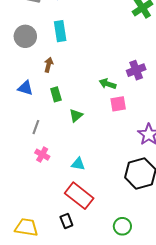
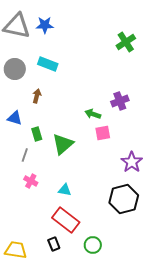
cyan rectangle: (60, 31) -> (48, 64), turned -60
green rectangle: (56, 94) -> (37, 134), moved
green triangle: (76, 115) -> (63, 144), size x1.6
green circle: (122, 226) -> (93, 245), moved

